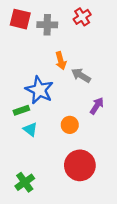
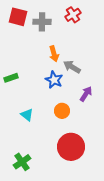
blue star: (39, 90) -> (54, 80), moved, size x0.7
green rectangle: (21, 110) -> (11, 78), moved

